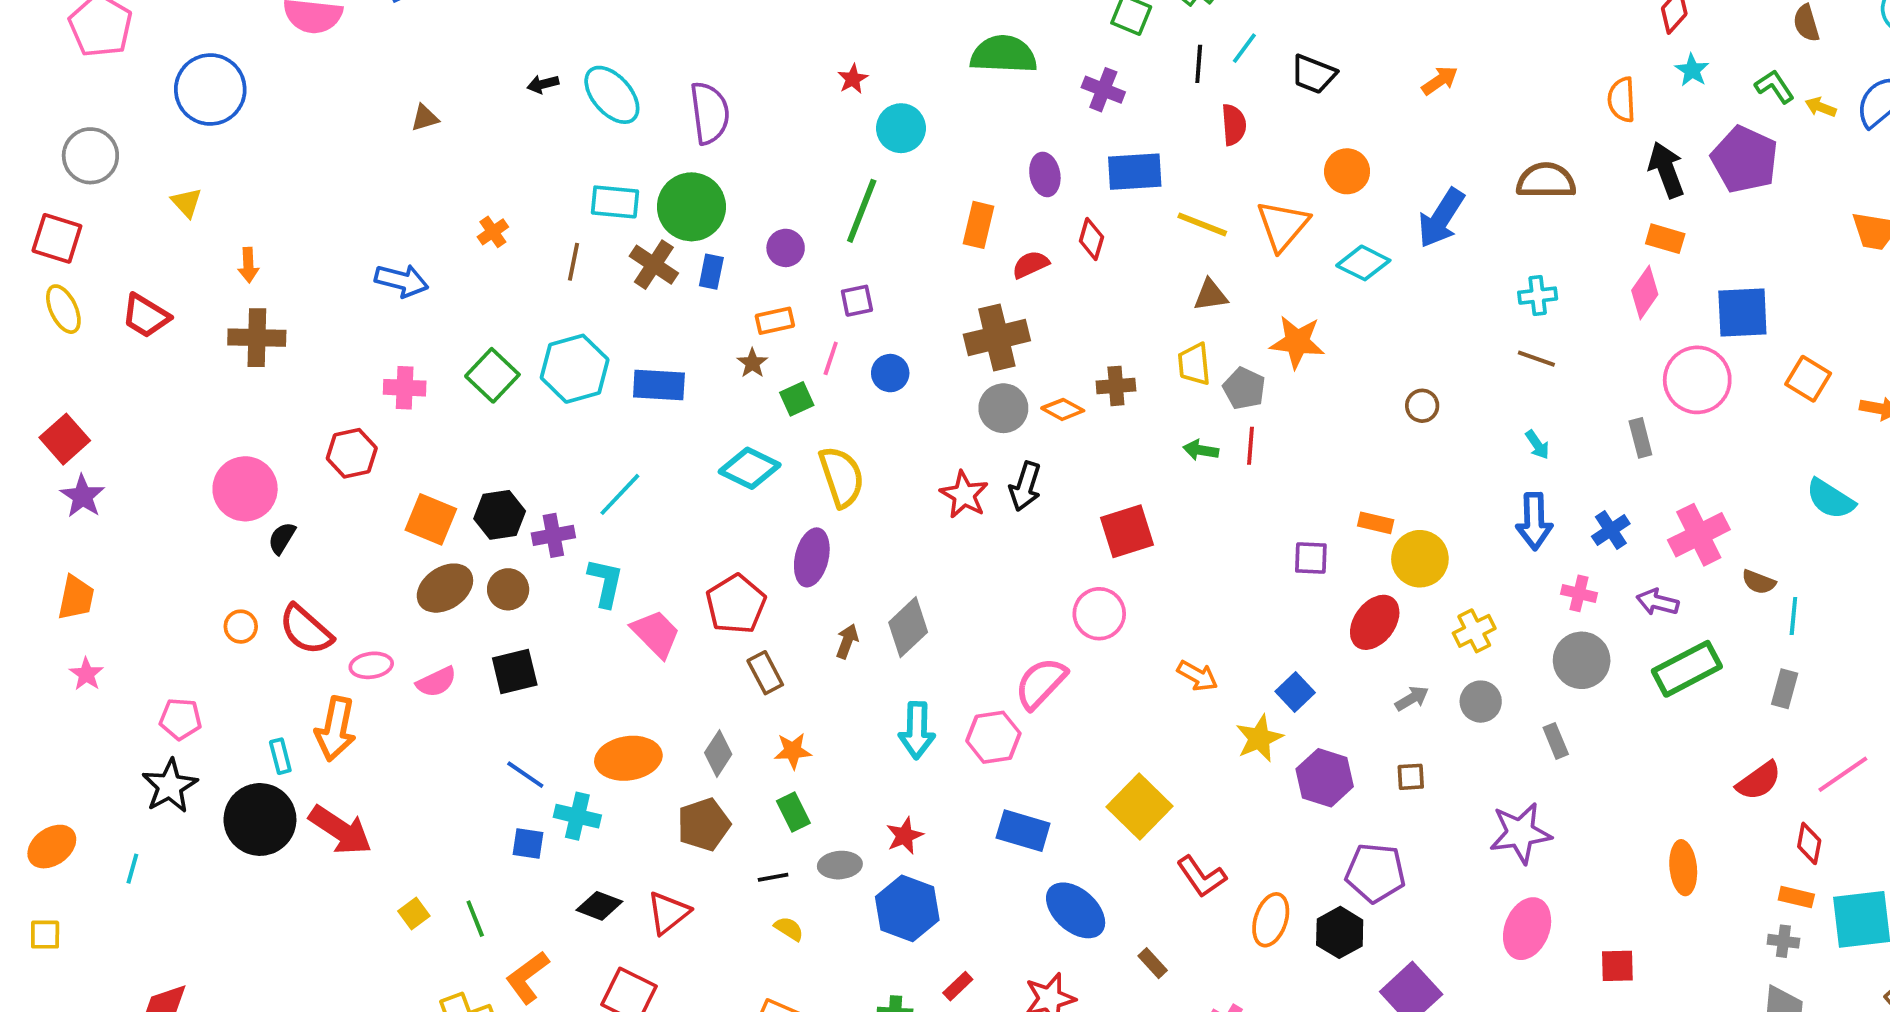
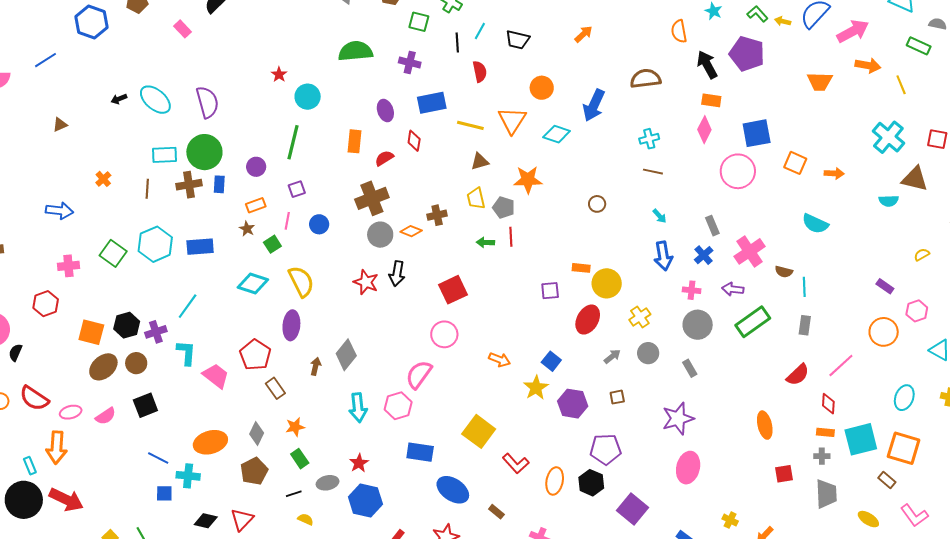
brown cross: (654, 265) -> (189, 185), turned -35
gray rectangle: (1640, 438) -> (712, 226), moved
red square: (1617, 966) -> (784, 474), moved

